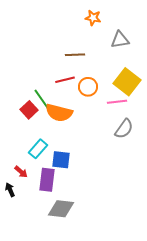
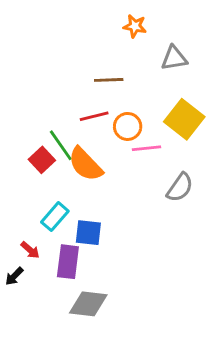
pink line: (117, 102) -> (146, 148), moved
orange semicircle: (59, 113) -> (85, 164), turned 32
black arrow: (10, 190) -> (14, 276), turned -112

